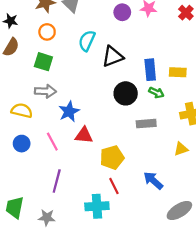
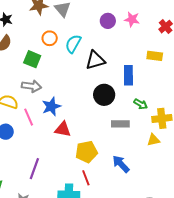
orange circle: (47, 32) -> (50, 38), moved
yellow rectangle: (178, 72) -> (155, 56), moved
green arrow: (156, 93) -> (141, 104), moved
pink line: (52, 142) -> (29, 117), moved
yellow triangle: (181, 149) -> (153, 140), moved
blue arrow: (153, 180) -> (121, 164), moved

